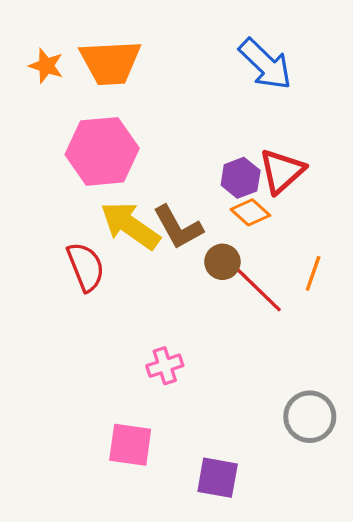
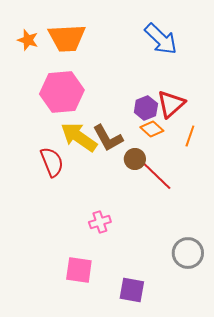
orange line: (313, 273) -> (190, 136), moved

